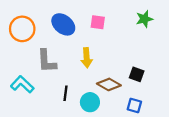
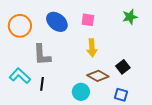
yellow arrow: (87, 58) -> (92, 48), moved
black square: (137, 74) -> (123, 67), turned 32
black line: (66, 93) -> (42, 84), moved

